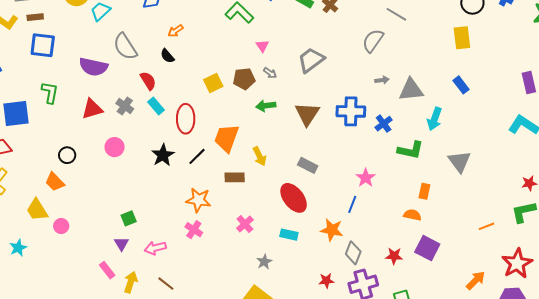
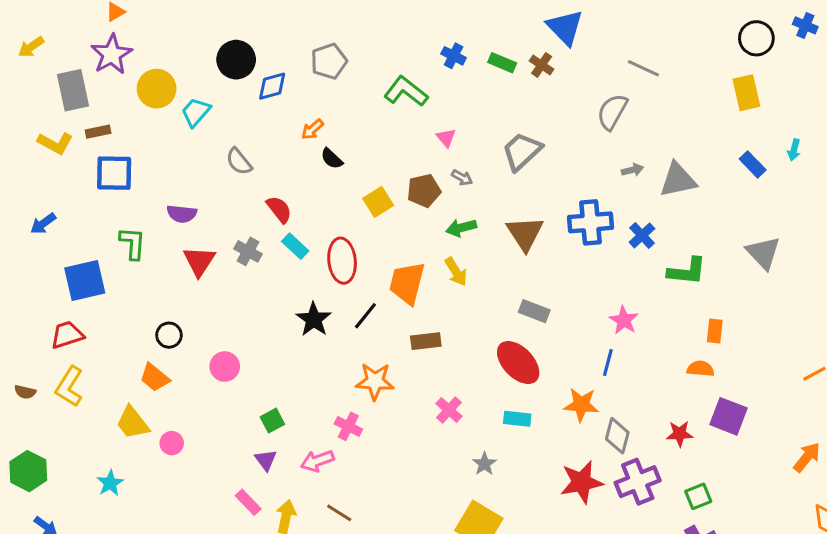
gray semicircle: (125, 47) -> (239, 162), size x0.7
black semicircle: (167, 56) -> (332, 159), moved
purple semicircle: (93, 67) -> (182, 214), moved, size x0.7
red triangle: (92, 109) -> (199, 261), turned -35
cyan arrow: (435, 119) -> (794, 150), moved, size x0.6
pink circle: (115, 147) -> (225, 367), moved
yellow arrow: (259, 156) -> (456, 272), moved
gray triangle: (459, 161) -> (763, 253), moved
pink cross: (194, 230) -> (348, 426), moved
red star: (326, 281) -> (581, 482), size x1.8

